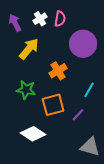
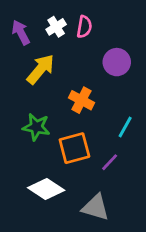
purple circle: (83, 44) -> (117, 62), size x0.7
orange cross: (58, 71) -> (81, 100), turned -30
gray triangle: (90, 147) -> (96, 207), moved

